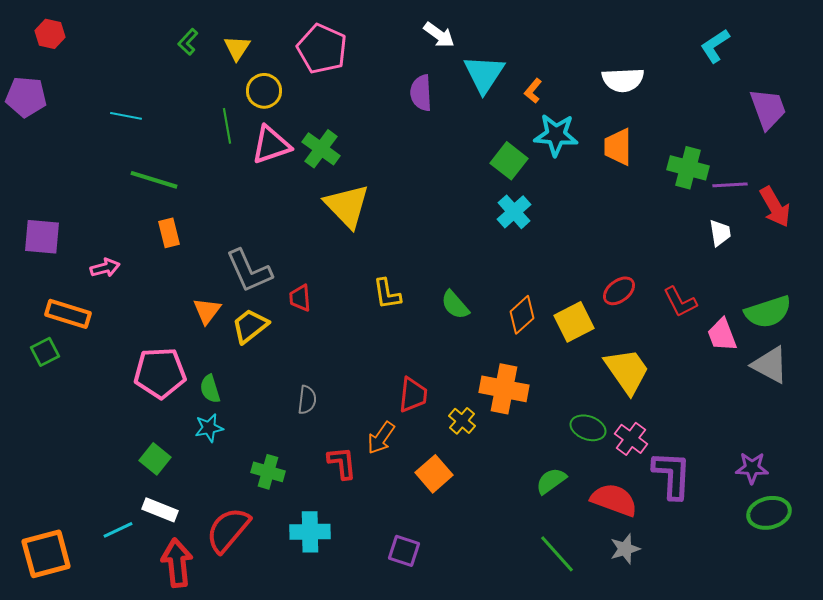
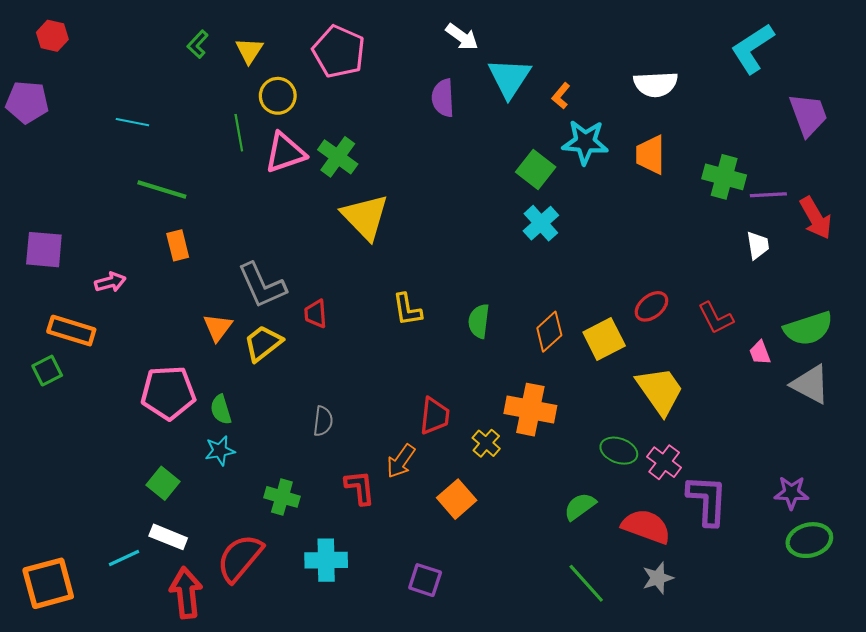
cyan L-shape: (715, 46) -> (753, 48), size x1.4
green semicircle: (455, 305) -> (479, 321), turned 48
pink trapezoid: (722, 335) -> (760, 353), size x0.7

